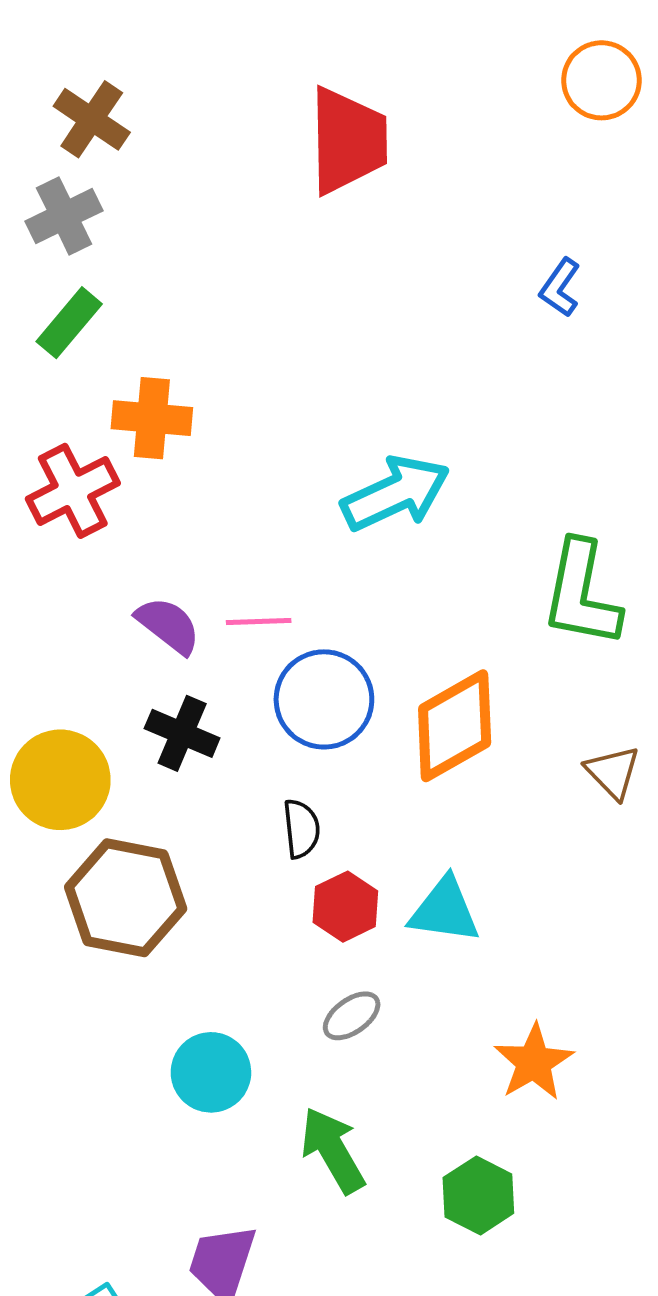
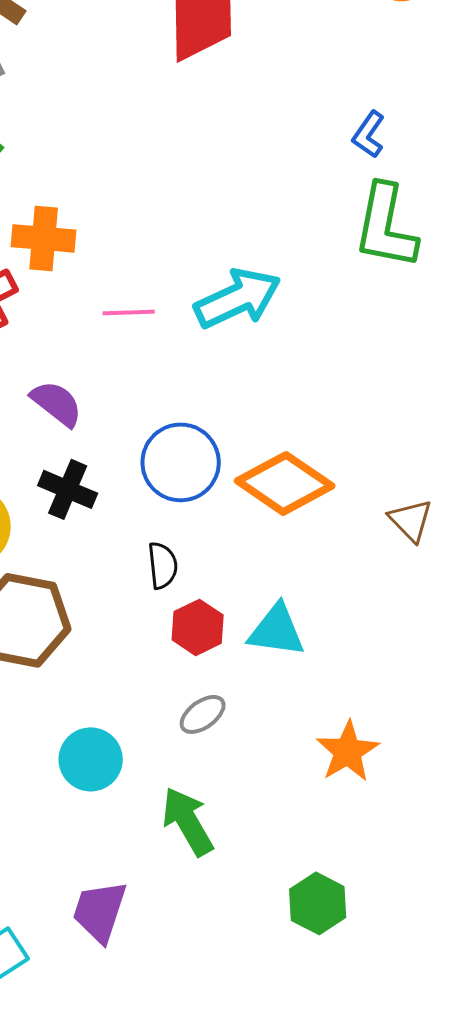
green L-shape: (581, 594) -> (386, 226), moved
pink line: (259, 622) -> (129, 312), moved
orange diamond: (455, 726) -> (285, 483), turned 64
green hexagon: (478, 1195) -> (318, 903), moved

